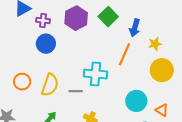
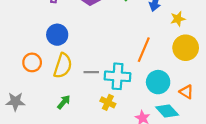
blue circle: (46, 44) -> (57, 35), moved
orange line: (124, 54) -> (144, 50), moved
cyan cross: (96, 74) -> (118, 76), moved

